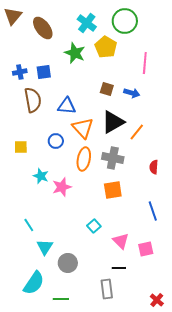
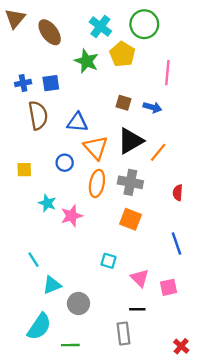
orange square: (113, 190) -> (130, 219), turned 30
cyan square: (94, 226) -> (108, 261), turned -32
cyan triangle: (45, 247) -> (52, 285), turned 36

